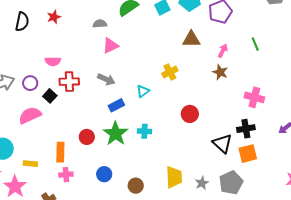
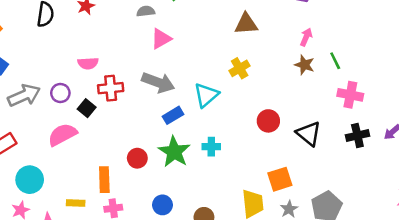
brown triangle: (191, 39) -> (246, 24), moved
green line: (255, 44) -> (335, 61), moved
gray arrow: (106, 79) -> (158, 82), size x1.4
cyan triangle: (143, 91) -> (206, 95), size x1.5
black cross: (246, 129) -> (357, 136), moved
black triangle: (222, 143) -> (309, 134), moved
orange square: (248, 154) -> (280, 179), moved
yellow rectangle: (30, 164) -> (76, 203), moved

